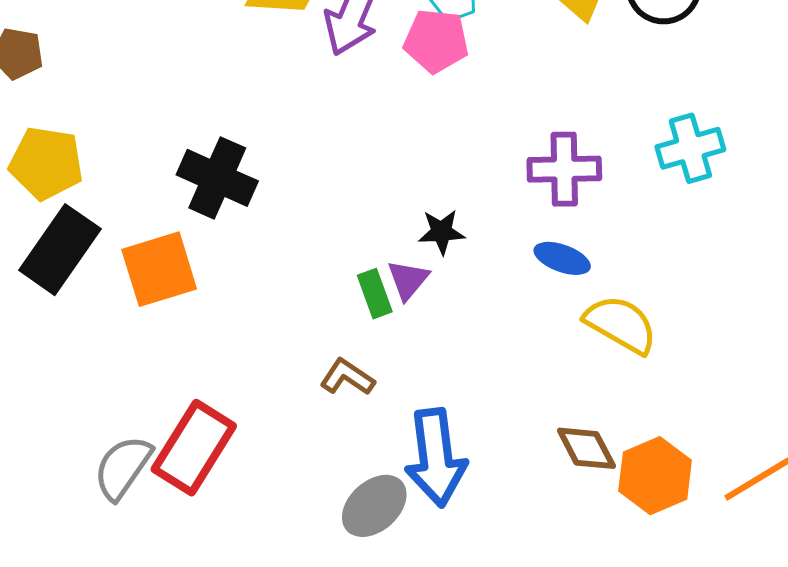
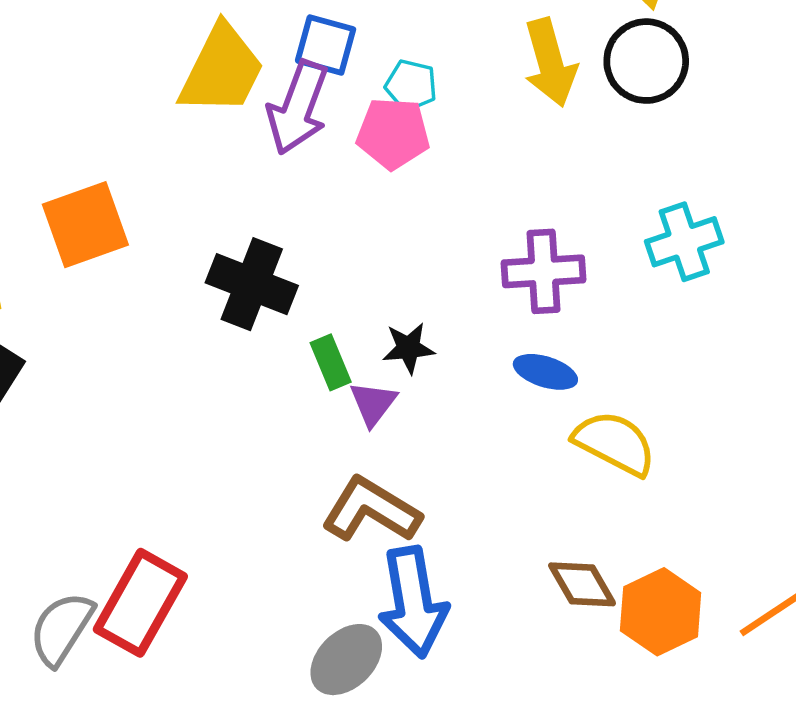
black cross: (217, 178) -> (252, 284), moved
orange square: (159, 269) -> (85, 225), moved
green rectangle: (375, 294) -> (331, 362), moved
brown L-shape: (347, 377) -> (371, 510), moved, size x1.6

